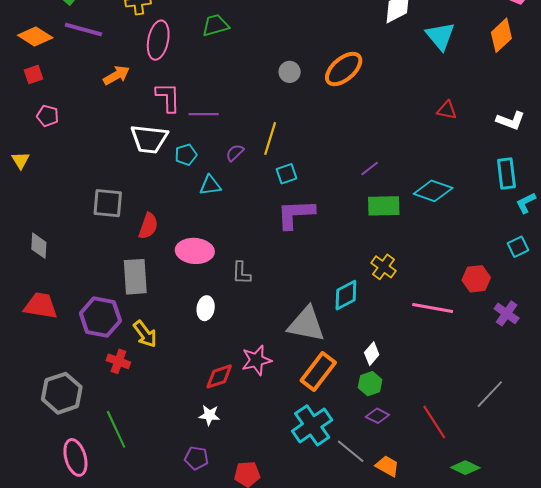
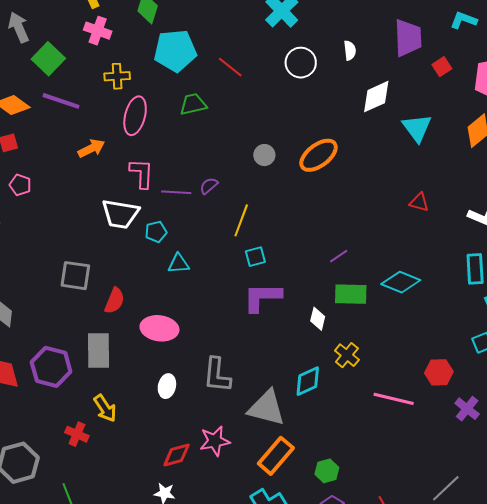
purple semicircle: (235, 153) -> (209, 186), moved
gray L-shape: (241, 273) -> (217, 375), moved, size x1.5
purple hexagon: (100, 317) -> (51, 367), moved
white diamond: (372, 354) -> (318, 319), moved, turned -30

